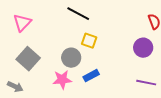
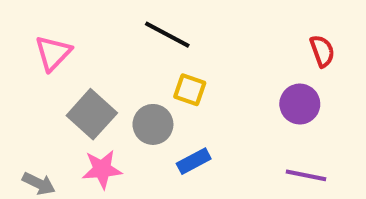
gray square: (28, 59) -> (92, 114), moved
pink star: (62, 80) -> (102, 169), moved

